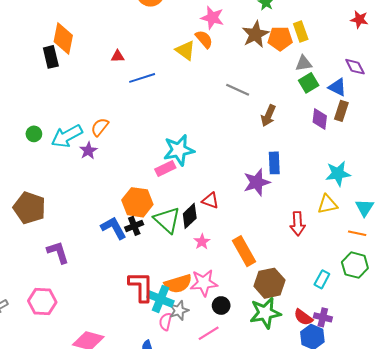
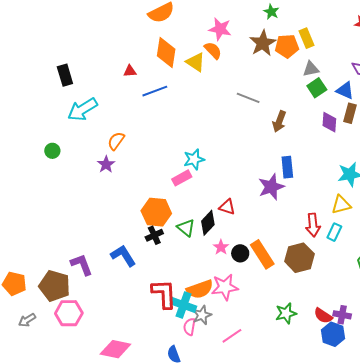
orange diamond: (63, 38) -> (166, 53), moved
cyan arrow: (67, 136) -> (83, 109), moved
cyan star: (179, 150) -> (194, 159), size x0.7
brown pentagon: (29, 208) -> (55, 286), moved
green triangle: (167, 220) -> (186, 228), size x0.7
blue L-shape: (114, 228) -> (123, 256), moved
cyan rectangle: (322, 279) -> (334, 232), moved
brown hexagon: (270, 283) -> (299, 258), moved
black circle: (221, 306) -> (240, 253), moved
green star: (265, 313) -> (286, 313), size x0.7

